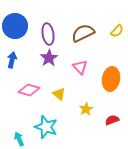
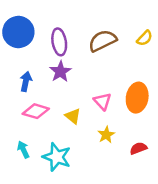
blue arrow: (12, 60) -> (26, 81), moved
pink triangle: (80, 67) -> (103, 101), moved
cyan arrow: (19, 139) -> (23, 150), moved

